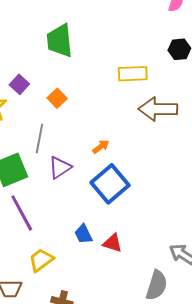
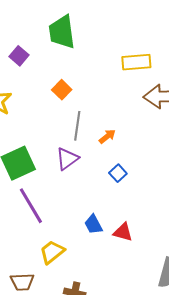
purple square: (19, 84) -> (19, 56), moved
gray line: (39, 138) -> (77, 126), moved
blue square: (110, 184) -> (118, 173), size x0.5

